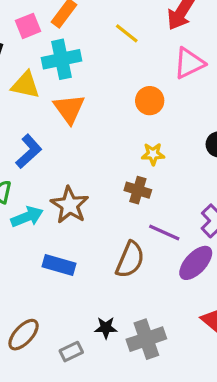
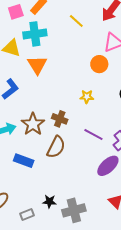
orange circle: (150, 101) -> (99, 64), moved
brown cross: (138, 190) -> (60, 119), moved
purple line: (164, 233) -> (93, 134), moved
brown semicircle: (130, 260) -> (56, 147), moved

